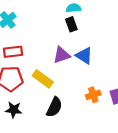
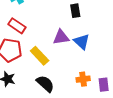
red rectangle: (13, 52) -> (17, 26), turned 30
black semicircle: (54, 107) -> (45, 84), turned -84

